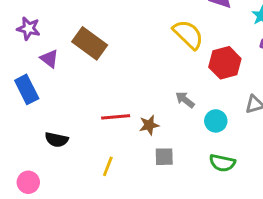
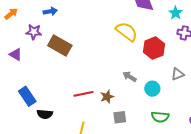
purple star: (28, 28) -> (34, 32), moved
purple triangle: (49, 59) -> (16, 54), moved
blue rectangle: (27, 89) -> (27, 96), moved

